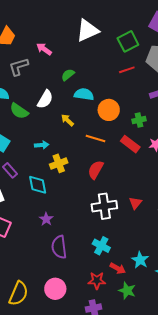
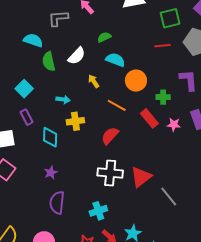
green semicircle: (19, 111) -> (49, 61), turned 30
red triangle: (135, 203) -> (141, 177), size x1.6
cyan cross: (101, 246) -> (98, 211), turned 30

